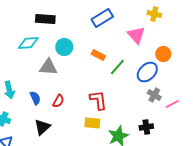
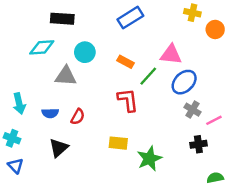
pink triangle: (136, 35) -> (171, 55), moved, turned -42
orange circle: (163, 54) -> (215, 29), moved
blue semicircle: (35, 98) -> (50, 113), turned 112
red L-shape: (98, 100) -> (128, 100), moved
black cross: (146, 127) -> (198, 144), moved

